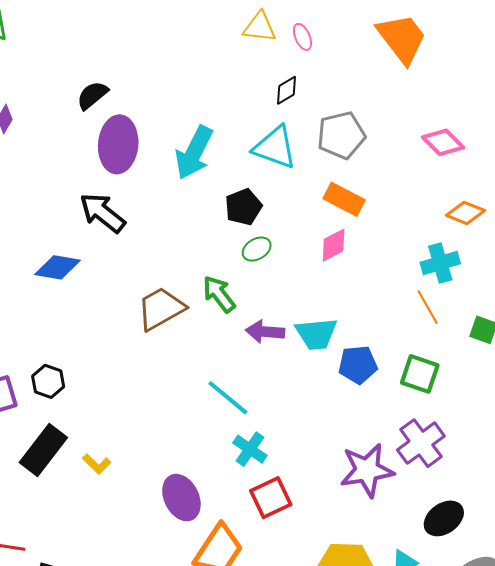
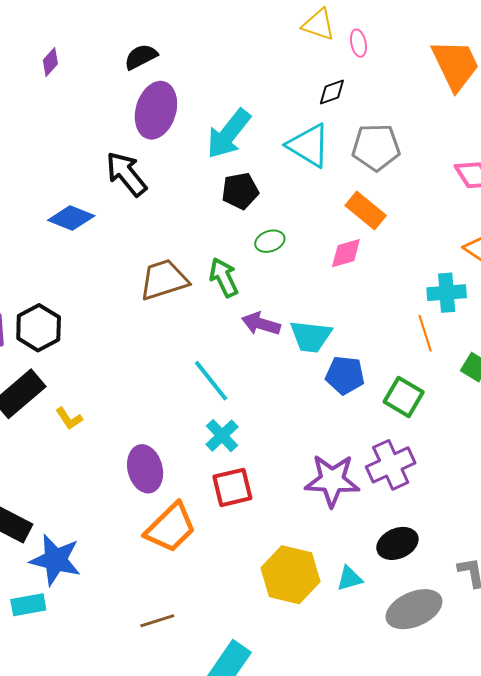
black pentagon: (243, 207) -> (240, 191), moved
black hexagon: (48, 381) -> (39, 328), size x1.4

